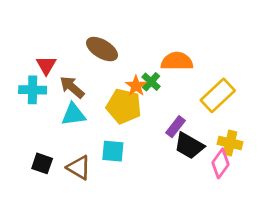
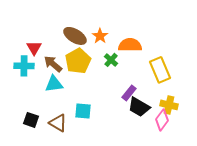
orange star: (136, 86) -> (100, 36), moved
yellow rectangle: (218, 95) -> (160, 70), turned -70
yellow pentagon: (124, 106) -> (78, 61), moved, turned 30

